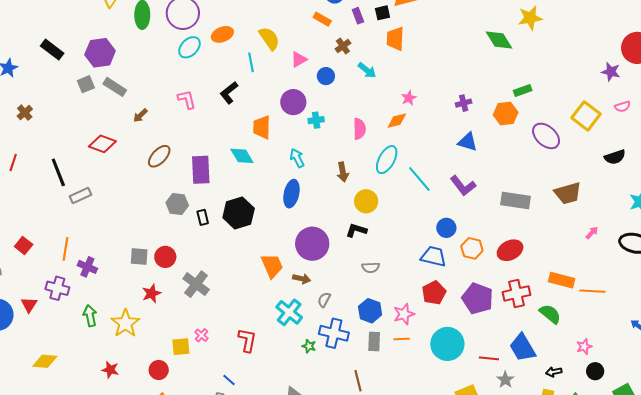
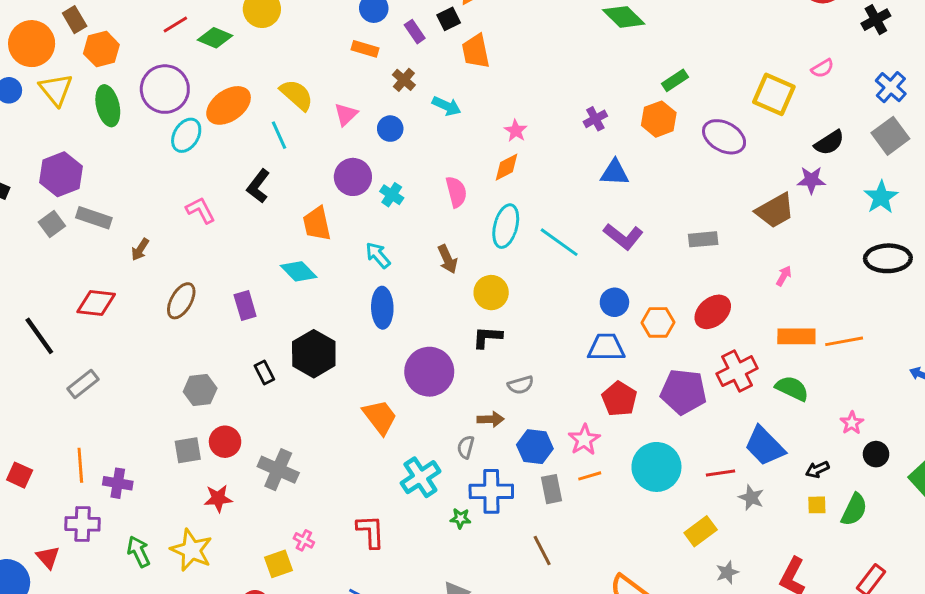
orange ellipse: (222, 34) -> (229, 105), size x1.4
purple star: (611, 72) -> (811, 180), moved
cyan cross: (316, 120) -> (392, 195), turned -35
purple rectangle: (201, 170) -> (245, 305), size x0.7
black line: (58, 172) -> (39, 336), moved
gray rectangle: (515, 201) -> (703, 239), size x0.7
gray hexagon: (177, 204) -> (200, 390), moved
pink arrow: (592, 233) -> (784, 276), moved
brown arrow: (302, 279) -> (491, 419), moved
red star: (151, 293) -> (218, 498), turned 30
cyan cross: (289, 312) -> (420, 477), turned 32

